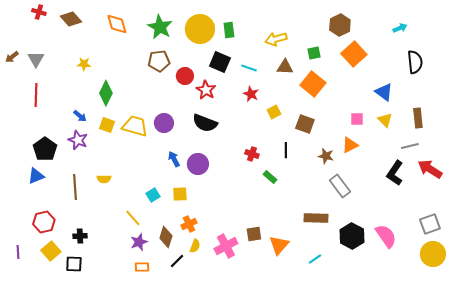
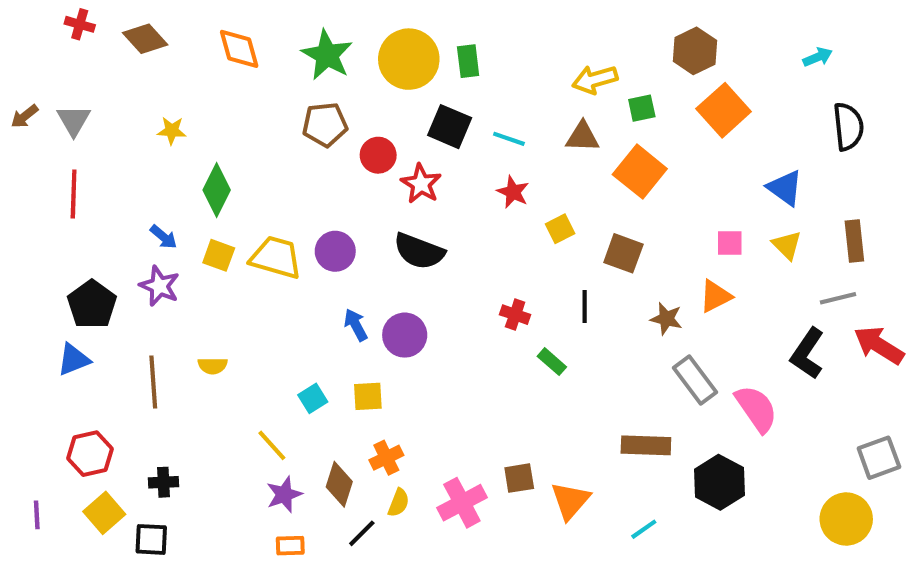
yellow arrow: (276, 39) -> (595, 80), moved
pink semicircle: (386, 236) -> (756, 409), moved
yellow circle: (433, 254) -> (846, 519), moved

